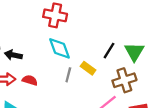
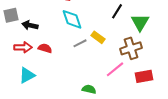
black line: (109, 51) -> (117, 11), moved
gray line: (68, 75) -> (80, 43), turned 48

